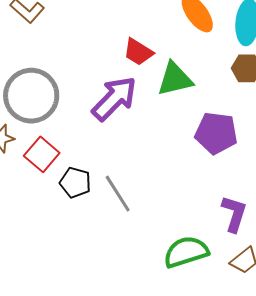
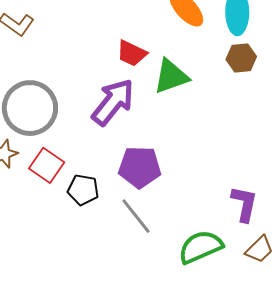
purple pentagon: (216, 133) -> (140, 167), moved
gray line: (118, 194) -> (136, 216), moved

